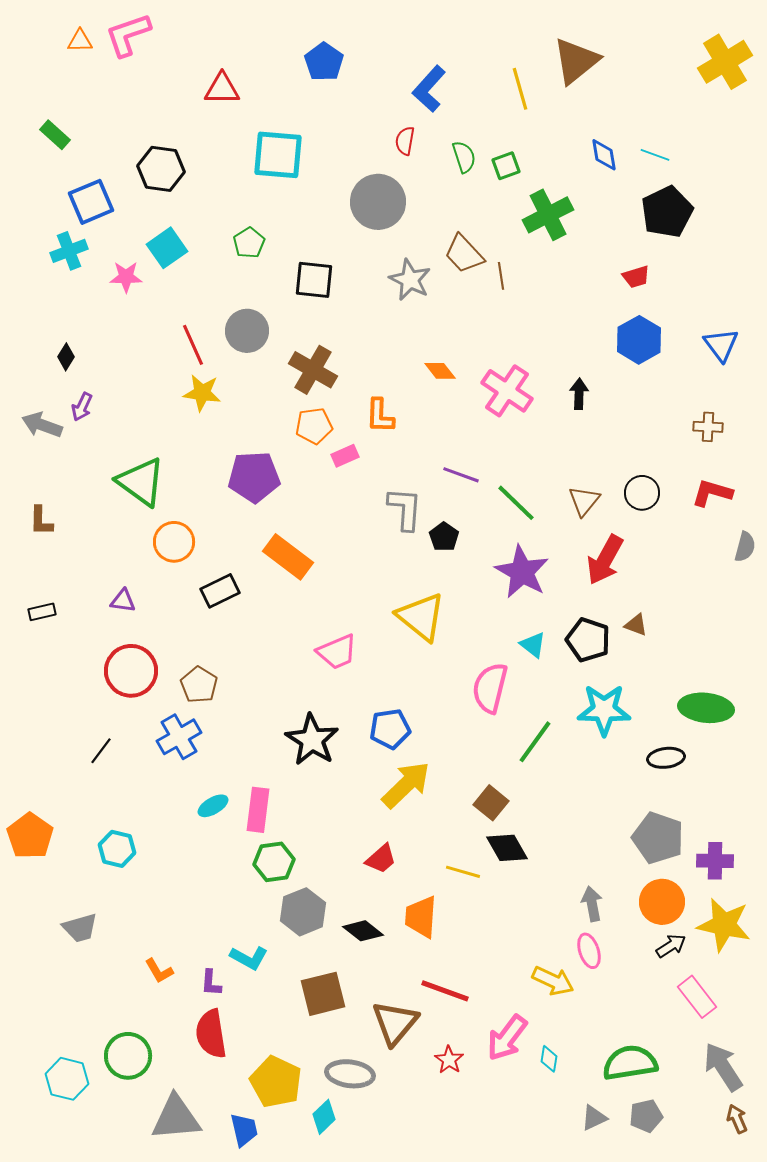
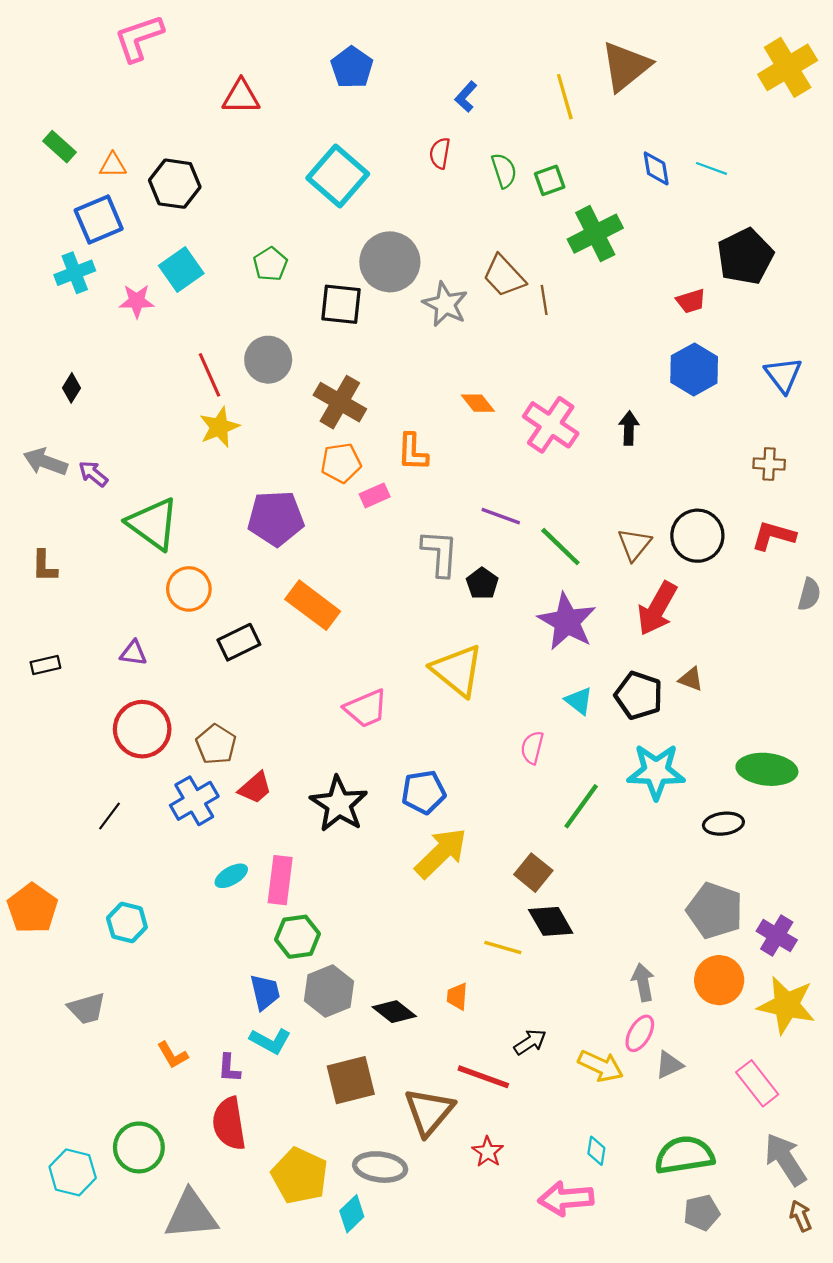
orange triangle: (80, 41) -> (113, 165), moved
blue L-shape: (429, 89) -> (466, 97), size x0.6
cyan square: (278, 155) -> (338, 176), moved, turned 36
gray circle: (378, 202) -> (390, 262), moved
black pentagon: (667, 212) -> (745, 256), moved
yellow star: (202, 393) -> (219, 427), turned -30
purple arrow: (82, 407) -> (93, 474), moved, turned 104
black circle: (642, 493) -> (697, 536), size x1.4
pink semicircle: (490, 688) -> (532, 748), size x0.6
red trapezoid: (381, 859) -> (255, 788), moved
purple cross: (715, 861) -> (777, 936), turned 30
orange trapezoid: (421, 917) -> (457, 996), size x0.6
black arrow: (671, 946) -> (530, 1042), moved
pink ellipse: (589, 951) -> (640, 1033), turned 48
pink arrow: (507, 1038) -> (566, 1199), moved, turned 48
gray triangle: (594, 1118) -> (669, 1065), moved
blue trapezoid: (244, 1130) -> (265, 992), moved

